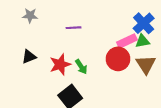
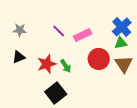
gray star: (30, 15) -> (20, 30), moved
purple line: (73, 28) -> (59, 31), turned 48
pink rectangle: (127, 41) -> (83, 35), moved

